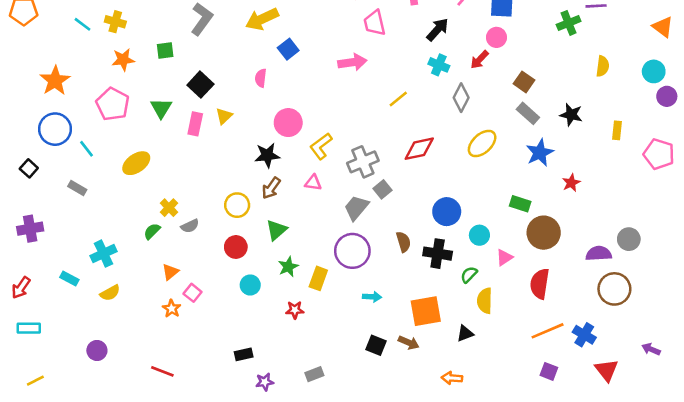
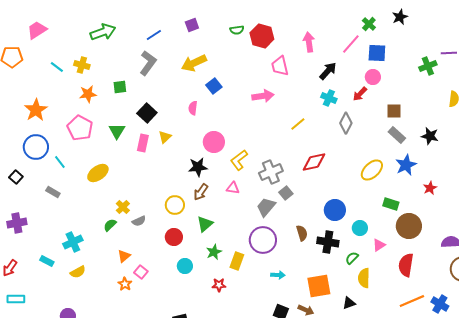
brown square: (524, 82) -> (394, 111), turned -35
yellow ellipse: (482, 144) -> (372, 170), moved

